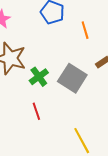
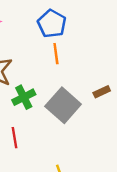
orange line: (85, 30) -> (56, 54), moved

